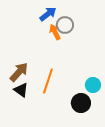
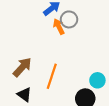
black triangle: (21, 90) -> (24, 95), moved

